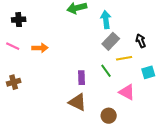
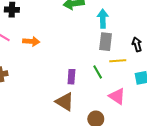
gray rectangle: (111, 41) -> (106, 42), turned -42

